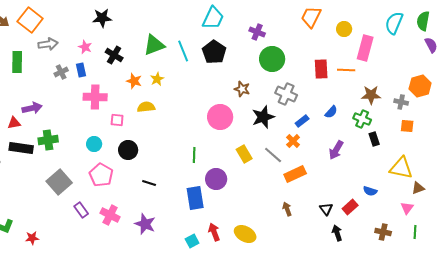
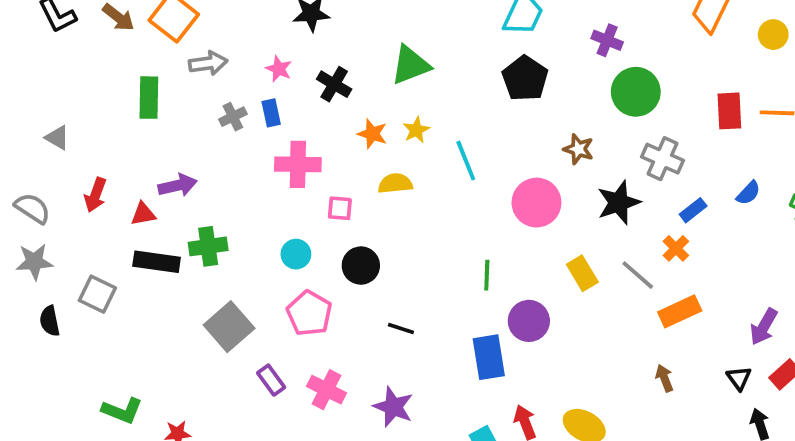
cyan line: (183, 51) -> (466, 161), moved
purple arrow: (336, 150) -> (764, 327), moved

